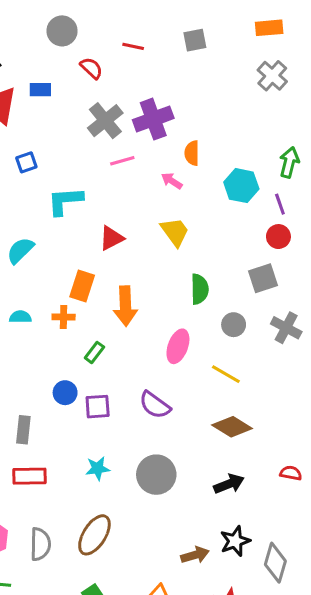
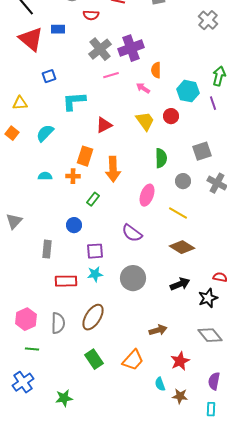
red semicircle: (91, 68) -> (91, 15), turned 140
red circle: (278, 237) -> (171, 116), moved
purple square: (98, 407) -> (95, 251), moved
red rectangle: (30, 476) -> (66, 281), moved
black star: (235, 541) -> (208, 298), moved
gray diamond: (275, 563) -> (210, 335), turned -55

